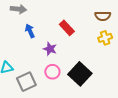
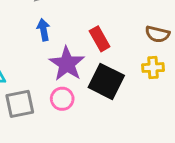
purple star: (50, 49) -> (67, 64), size x1.6
black square: (80, 74) -> (106, 81), moved, turned -30

